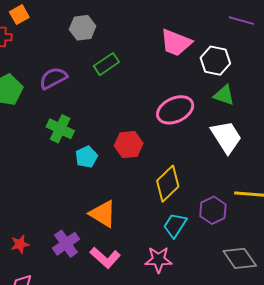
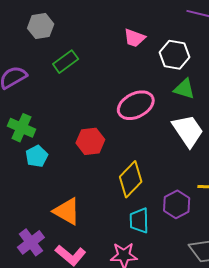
pink trapezoid: (176, 43) -> (134, 38), size x0.7
cyan pentagon: (86, 157) -> (37, 156), moved
cyan trapezoid: (175, 225) -> (139, 221), turned -32

